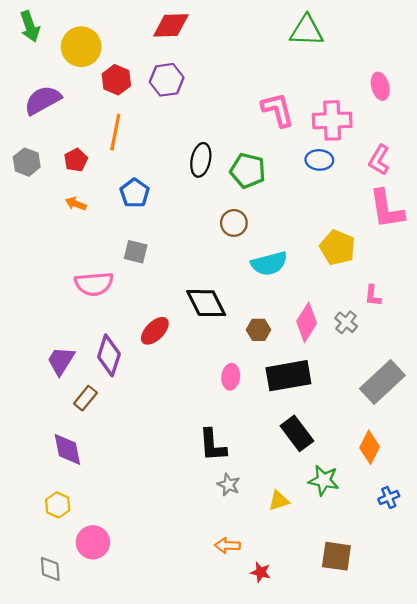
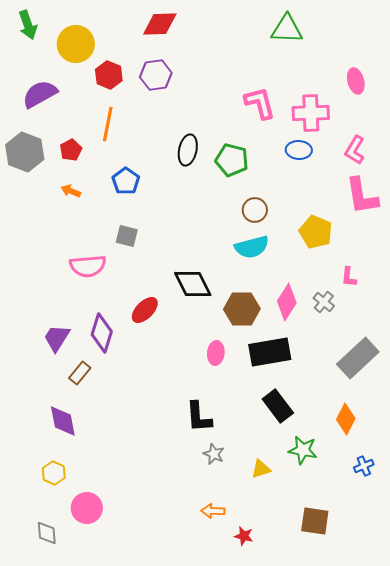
gray hexagon: (27, 162) -> (25, 152), size x1.5
brown circle: (234, 223) -> (255, 210), moved
brown hexagon: (258, 330) -> (242, 309), size x1.6

